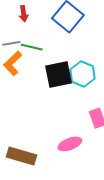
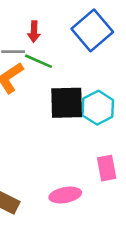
red arrow: (24, 14) -> (34, 32), moved

